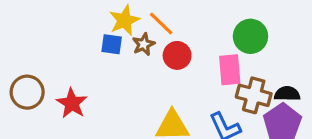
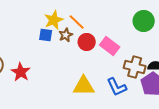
green circle: (250, 36) -> (144, 21), moved
pink rectangle: (230, 70) -> (110, 46), moved, turned -48

